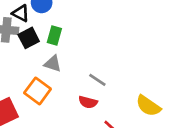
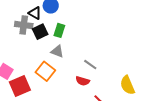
yellow semicircle: (148, 106) -> (127, 85), turned 30

